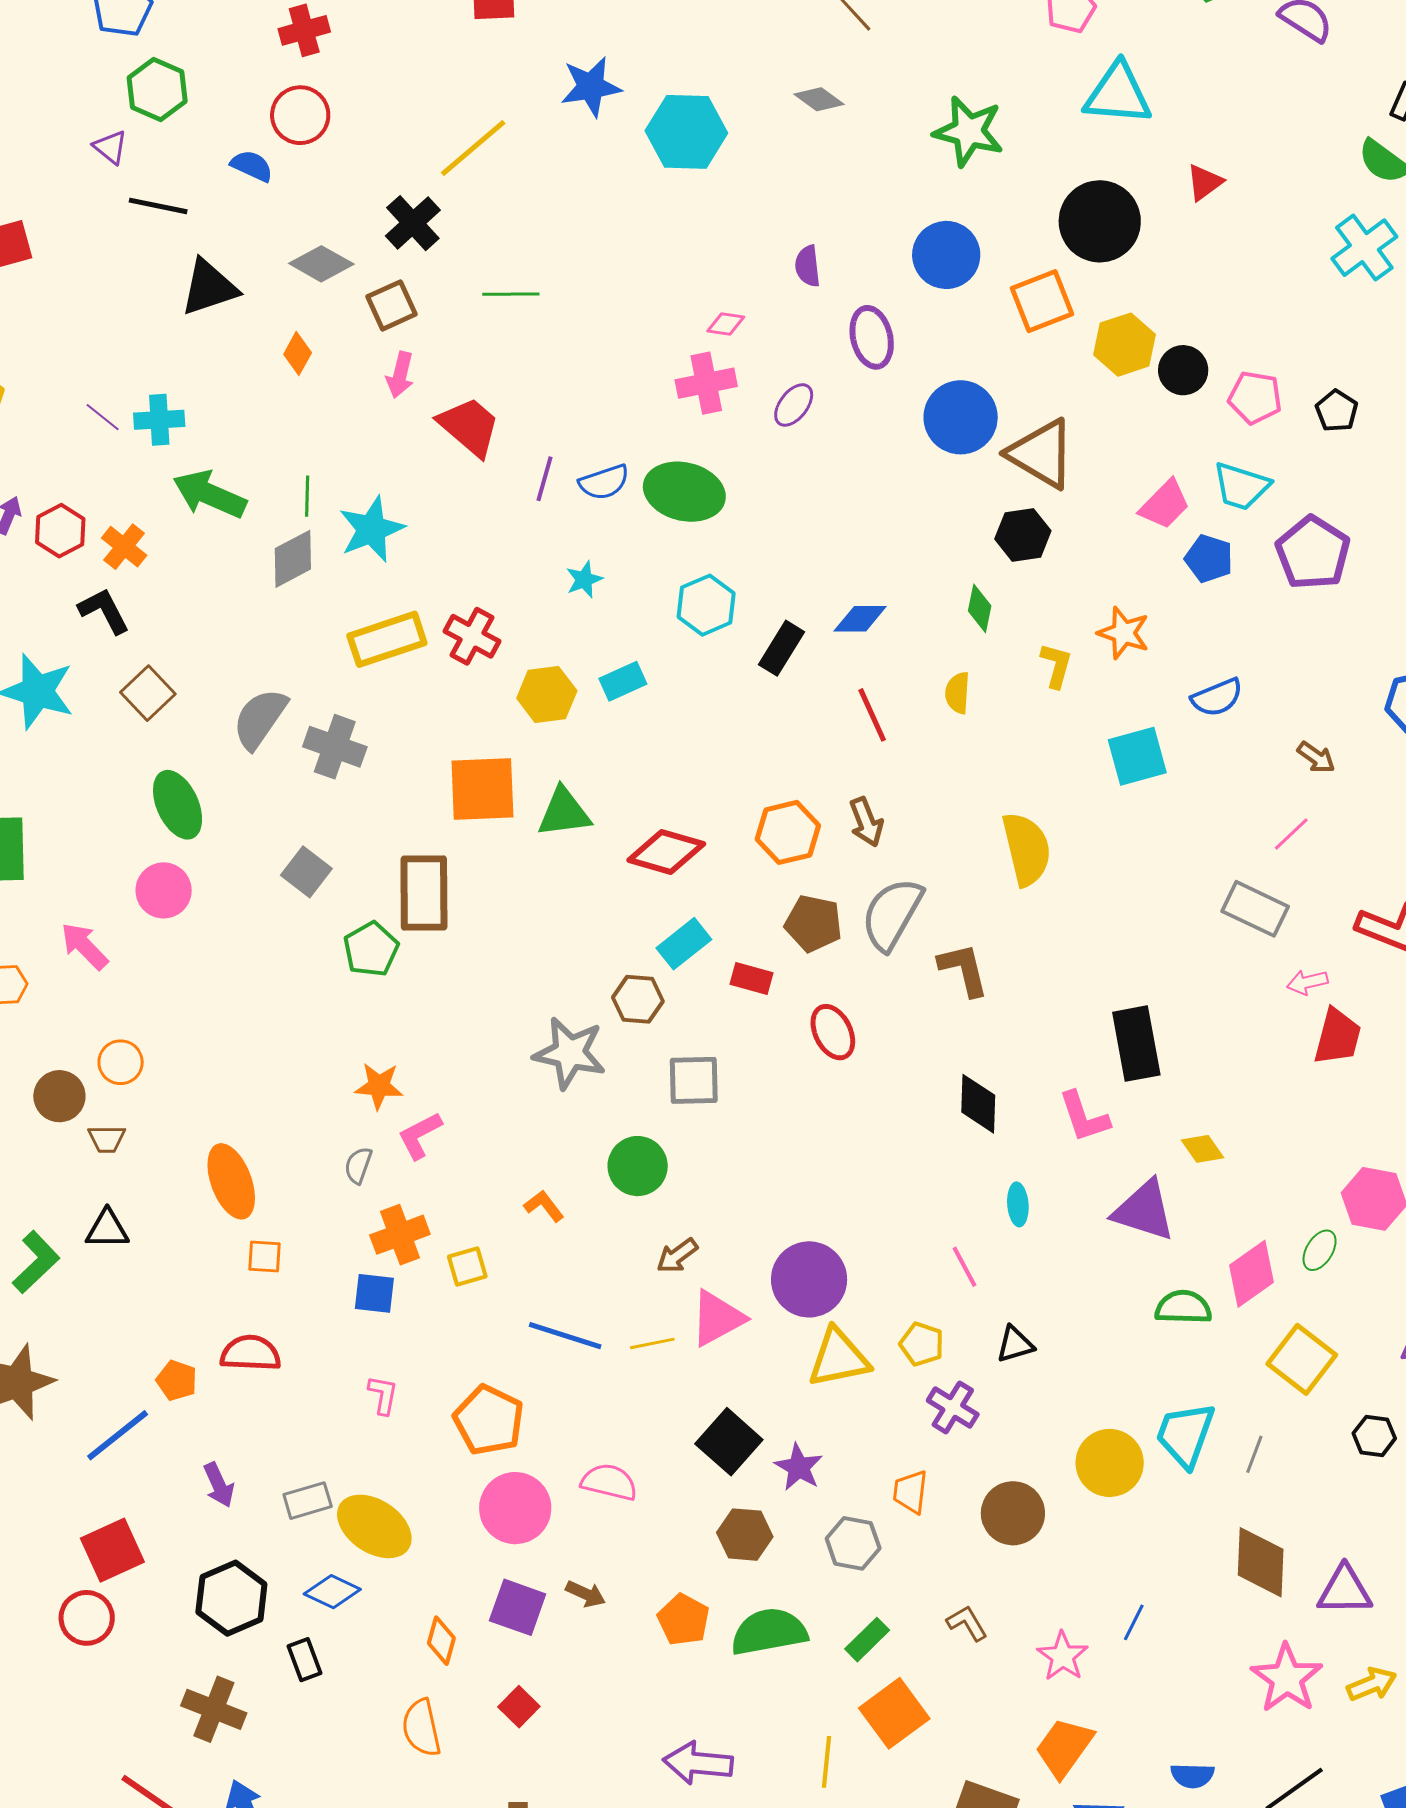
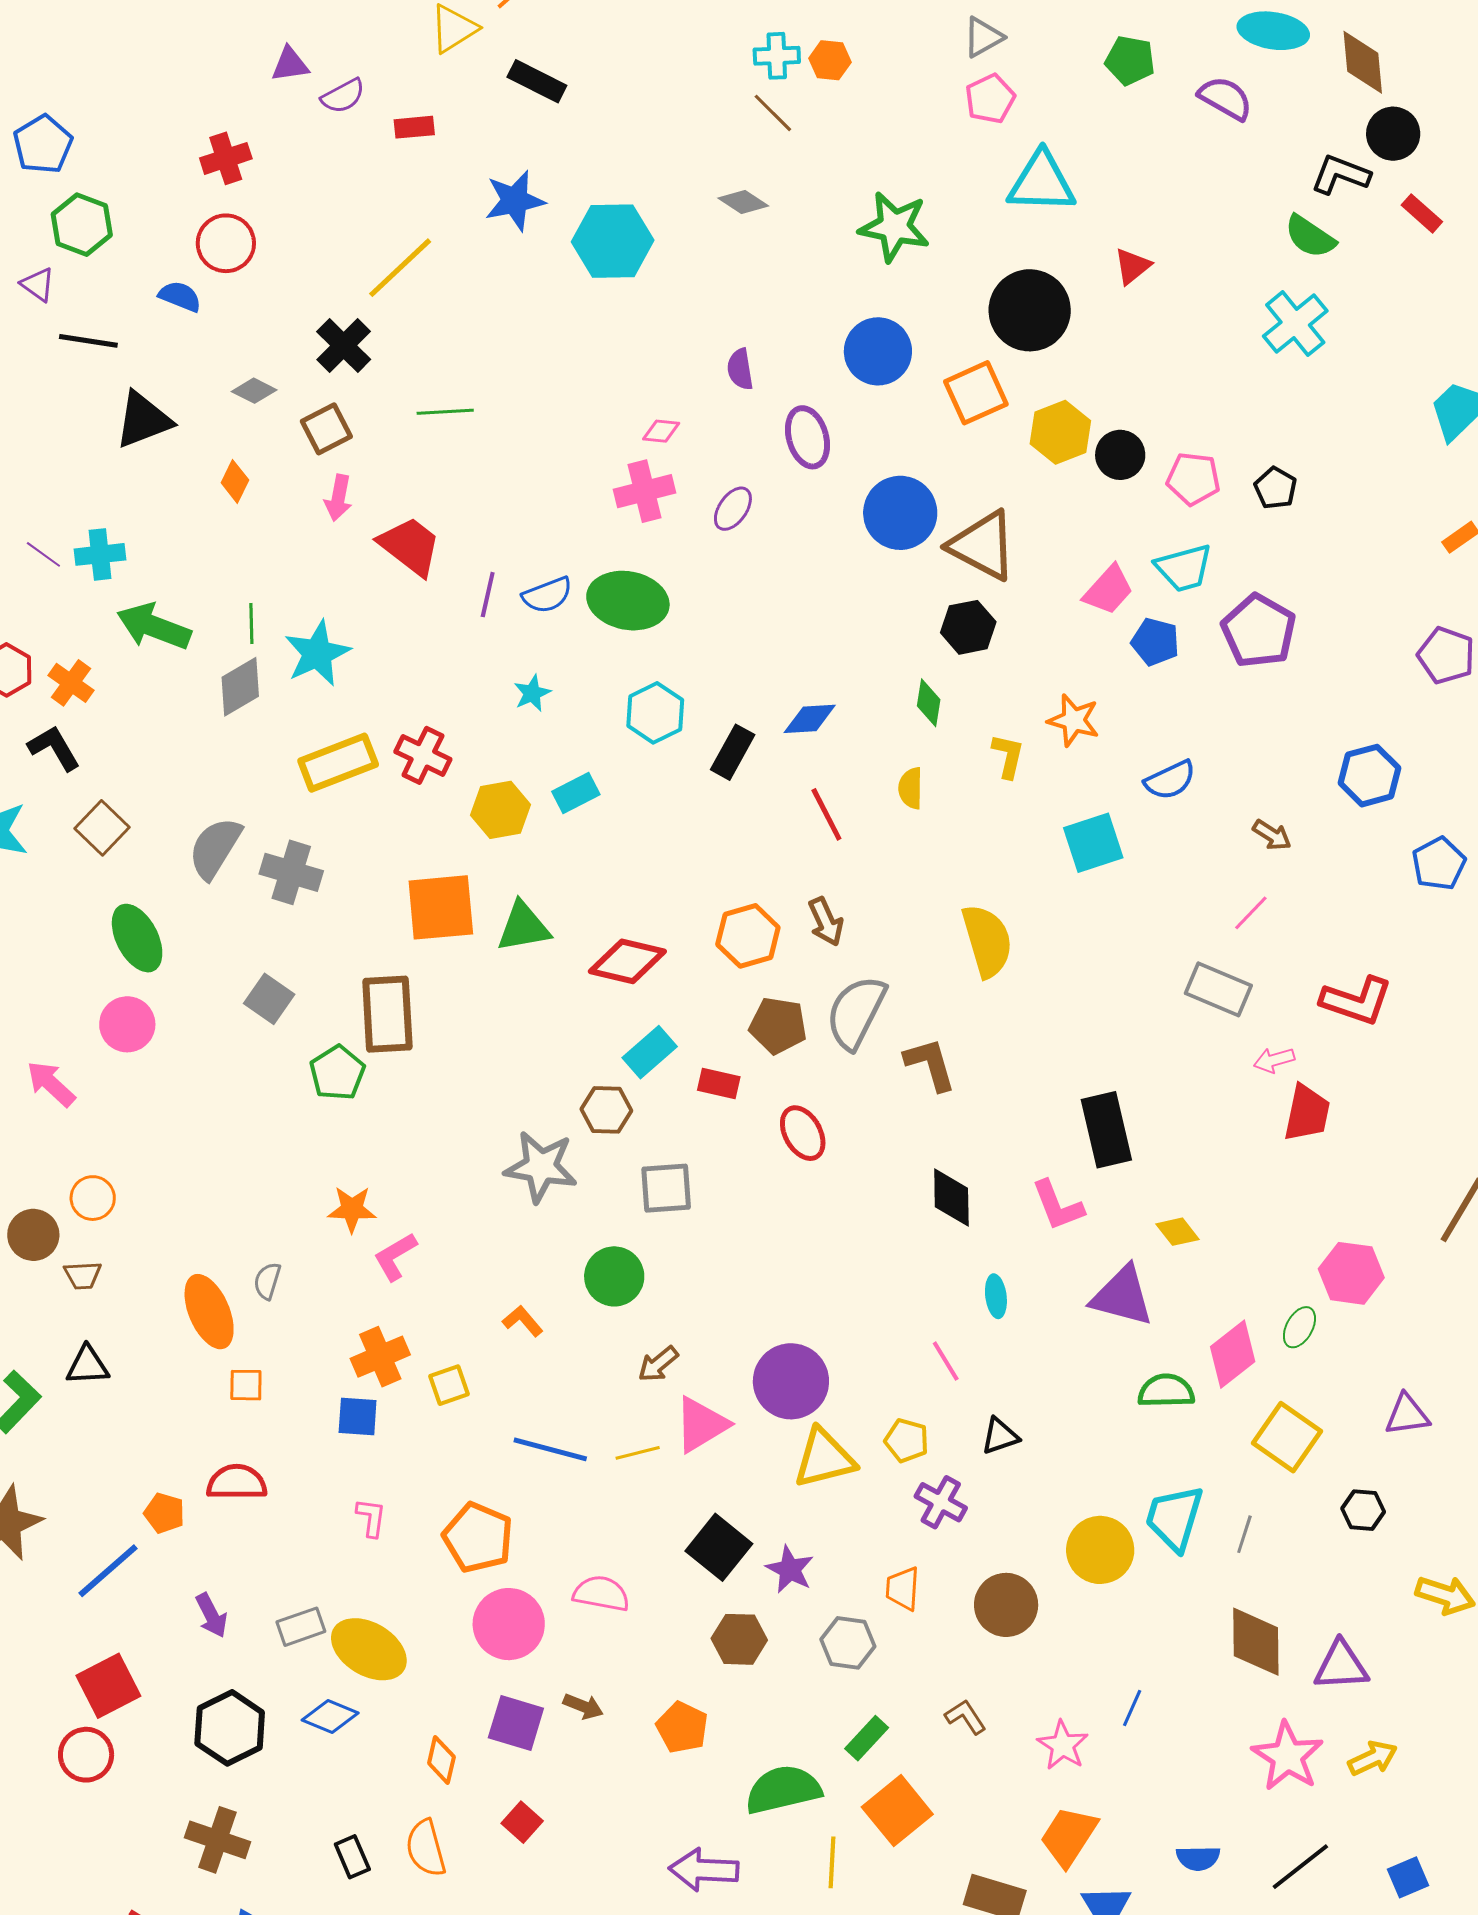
gray diamond: (321, 264) -> (254, 391), size x0.7
cyan trapezoid: (1241, 486) -> (1184, 568), turned -30
gray semicircle: (358, 1165) -> (267, 1281), moved
green semicircle: (769, 1632) -> (783, 1790), moved
black rectangle: (305, 1660) -> (352, 1857), moved

